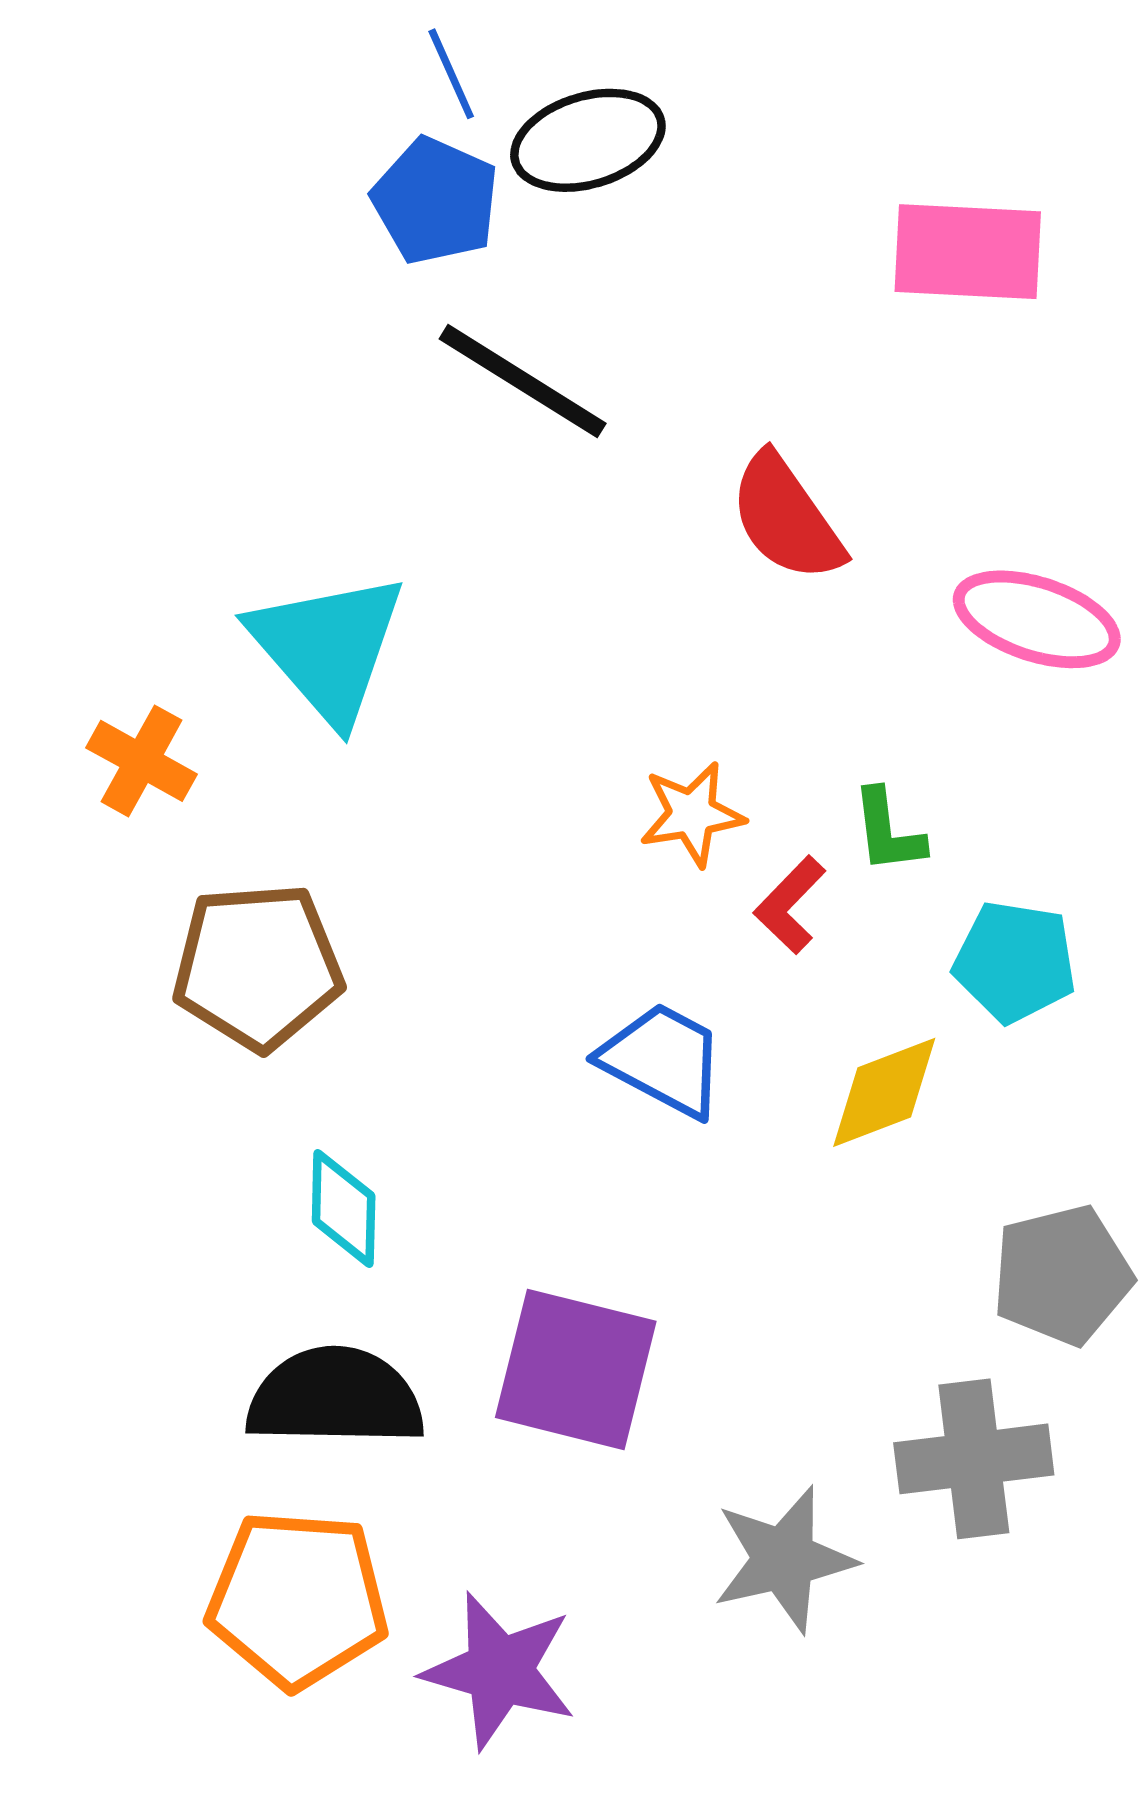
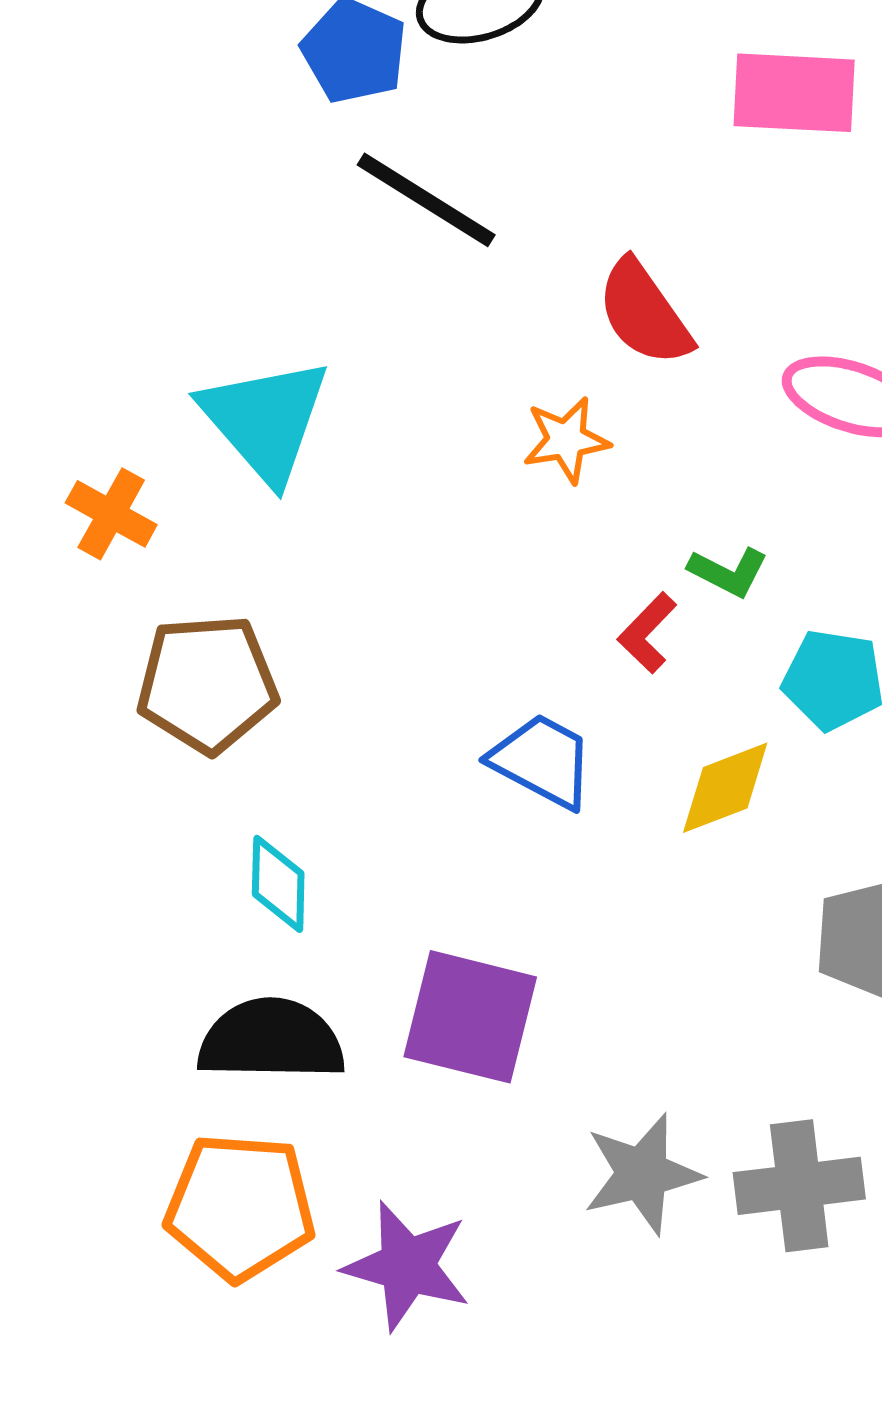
orange star: (692, 814) -> (566, 440), moved
green L-shape: (888, 831) -> (728, 572), turned -56
gray cross: (974, 1459) -> (799, 1186), moved

